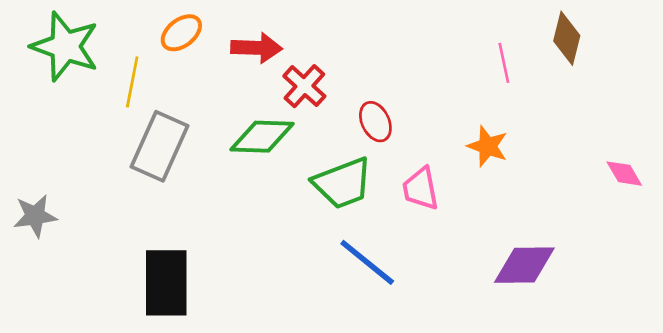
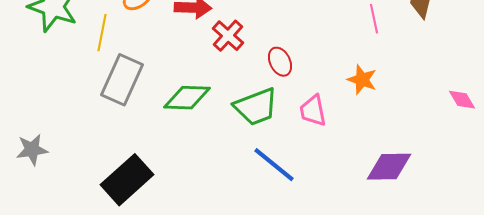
green diamond: (262, 137) -> (187, 98), moved
gray star: (35, 216) -> (32, 150), moved
black rectangle: (166, 283) -> (127, 180), turned 48

